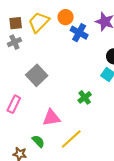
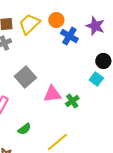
pink triangle: (51, 118) -> (52, 94), moved
green semicircle: (38, 141) -> (24, 129), moved, turned 96

